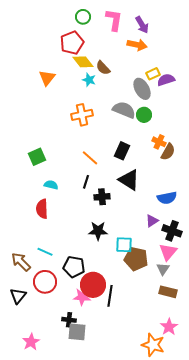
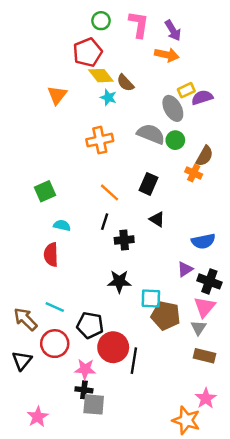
brown semicircle: (168, 152) -> (205, 156), moved
black triangle: (129, 180) -> (157, 219), size x0.6
pink star: (82, 297) -> (85, 369), moved

